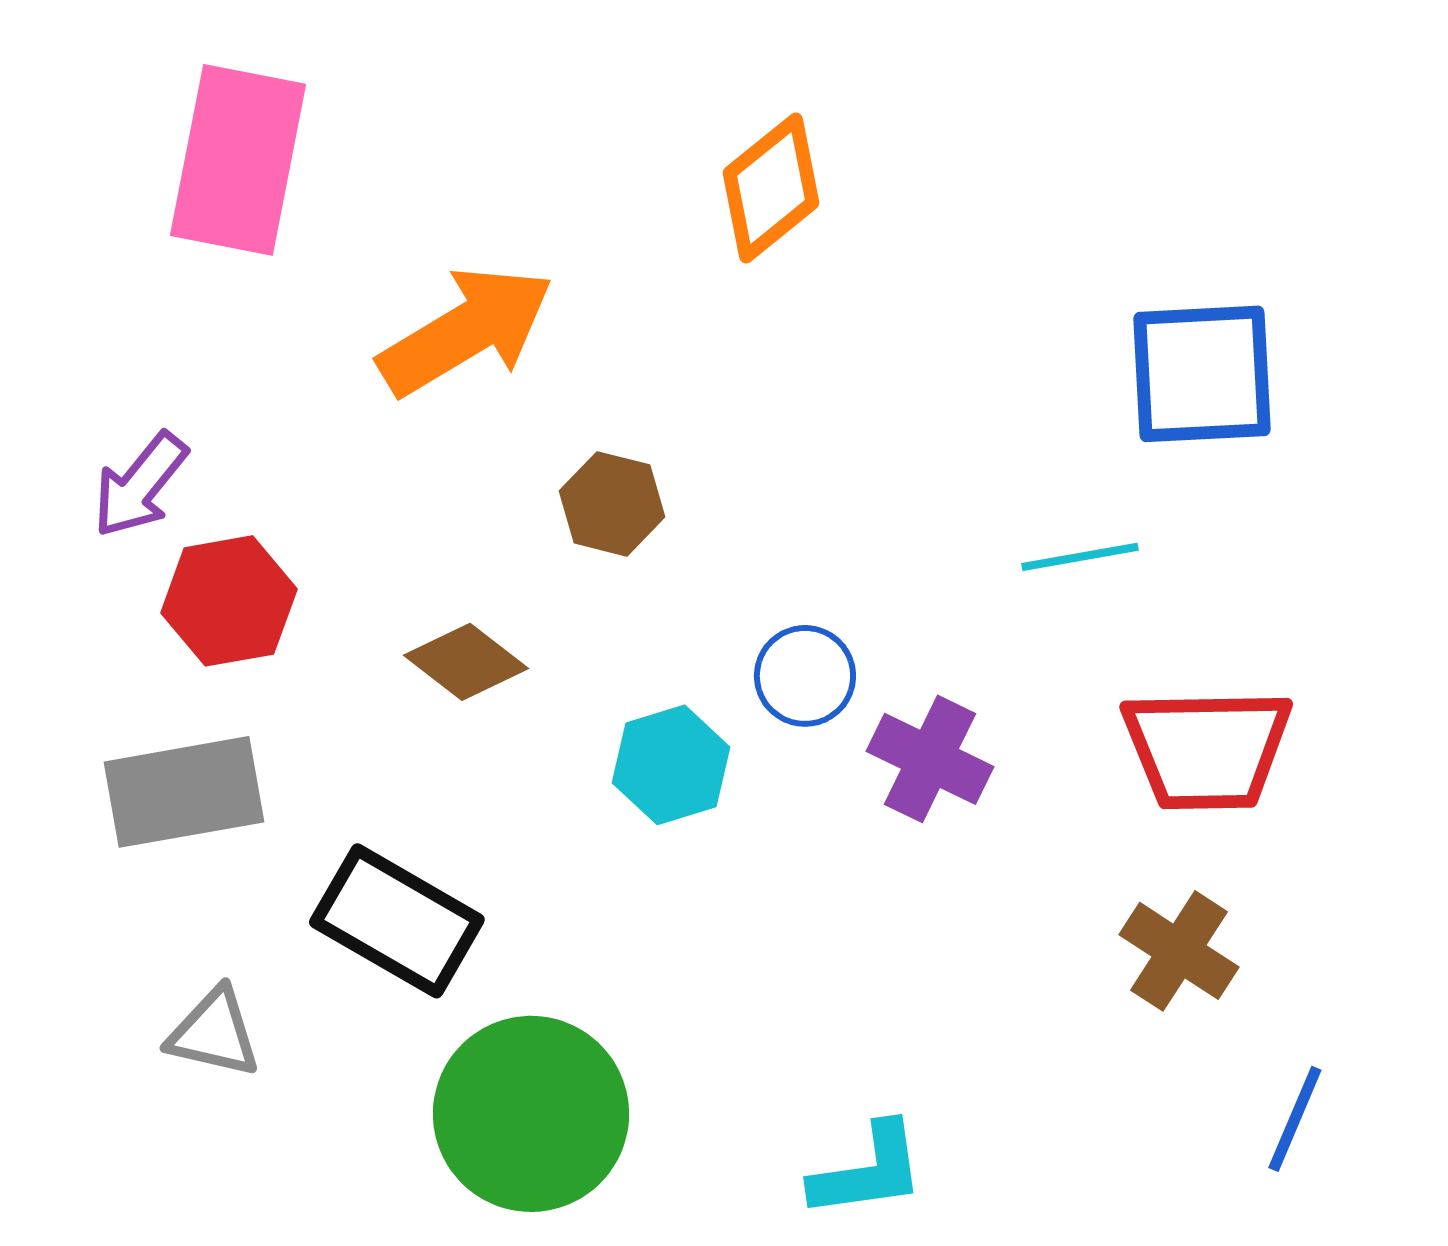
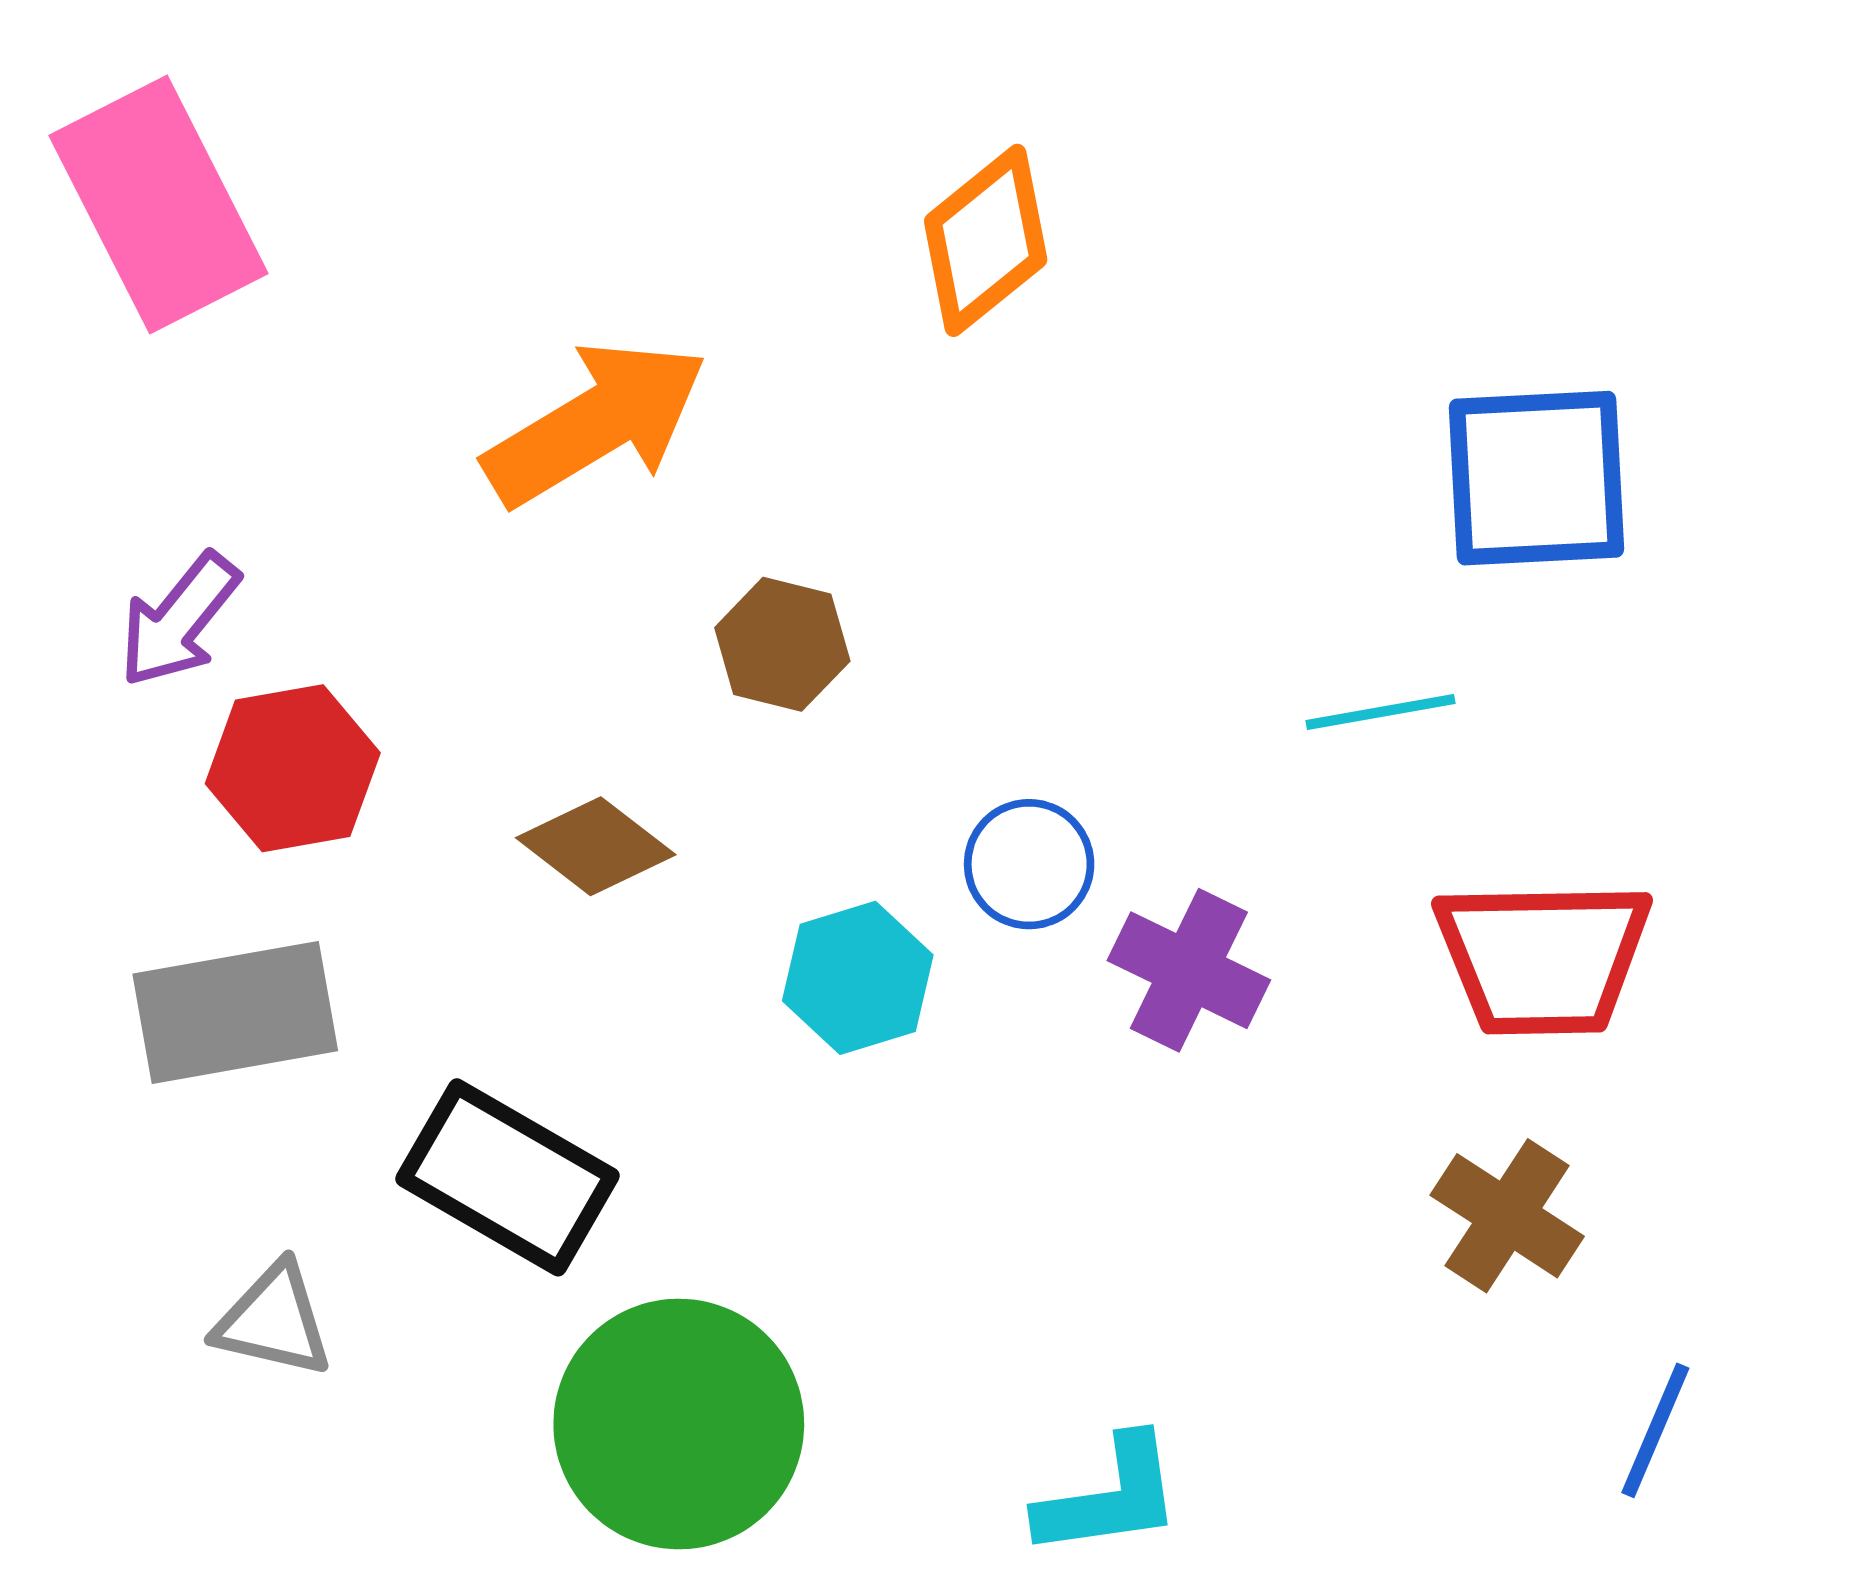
pink rectangle: (238, 160) -> (159, 205), moved, turned -38

